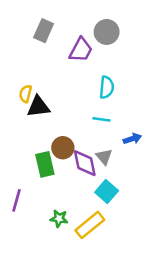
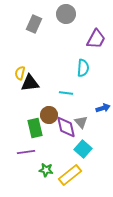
gray circle: (107, 32) -> (66, 14), moved
purple trapezoid: (81, 50) -> (96, 39), moved
cyan line: (101, 119) -> (66, 93), moved
purple line: (17, 200) -> (26, 152), moved, turned 66

